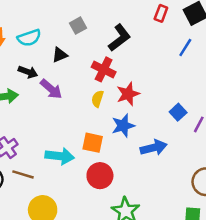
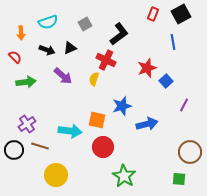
cyan semicircle: (29, 38) -> (48, 22), moved
blue line: (185, 48) -> (173, 42), turned -42
black arrow: (28, 72) -> (47, 50), moved
red star: (128, 94) -> (147, 68), moved
yellow semicircle: (98, 99) -> (94, 79), moved
blue square: (178, 112) -> (166, 81), moved

